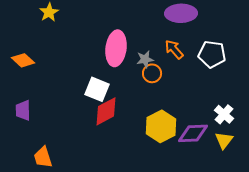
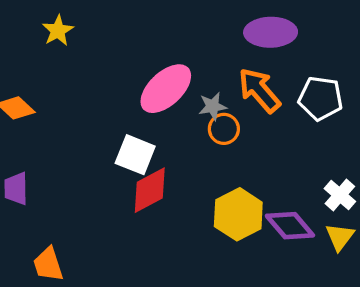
pink ellipse: (116, 48) -> (166, 89), turned 40
orange arrow: (174, 49) -> (259, 90), size x1.4
purple diamond: (193, 133) -> (290, 226), turned 52

